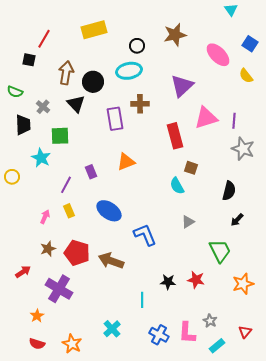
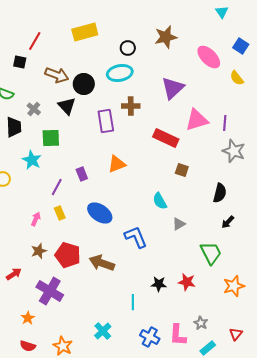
brown arrow: (66, 73) -> (57, 75), turned 100
red rectangle: (175, 136) -> (166, 138), turned -50
cyan semicircle: (177, 186) -> (160, 201), moved

